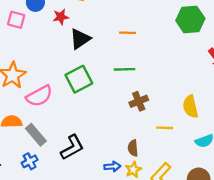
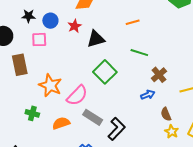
black triangle: (80, 39) -> (96, 39), turned 36
green line: (124, 69) -> (139, 53), turned 36
gray rectangle: (36, 135) -> (93, 117), moved
blue arrow: (112, 167) -> (148, 95), moved

